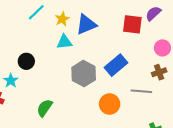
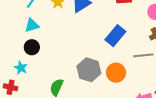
cyan triangle: (64, 42) -> (32, 25), moved
gray hexagon: (84, 74) -> (89, 70), moved

